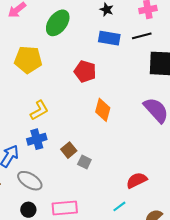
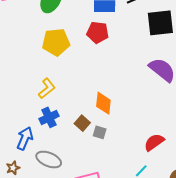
yellow pentagon: (28, 60) -> (56, 42), moved
red pentagon: (85, 71) -> (98, 32), moved
orange diamond: (103, 110) -> (103, 103), moved

